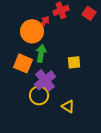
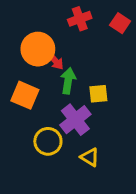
red arrow: (44, 22) -> (55, 61), moved, turned 104
green arrow: (41, 53) -> (68, 81), moved
purple cross: (45, 80) -> (75, 120), moved

